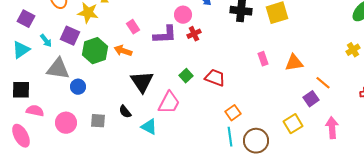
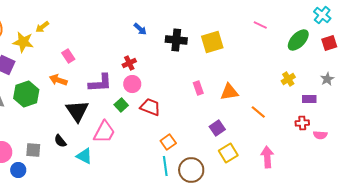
pink circle: (183, 15) -> (132, 84), moved
purple L-shape: (165, 35) -> (100, 83), moved
green hexagon: (95, 51) -> (26, 94), moved
blue circle: (78, 87) -> (18, 170), moved
purple square: (311, 99) -> (217, 128), moved

